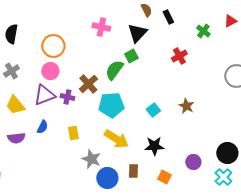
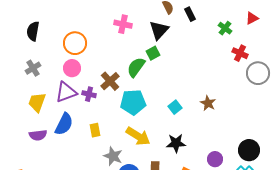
red cross: (179, 56) -> (240, 53), moved, turned -35
yellow trapezoid: (15, 105) -> (37, 102), turned 60
blue semicircle: (42, 127) -> (64, 124), size x1.6

